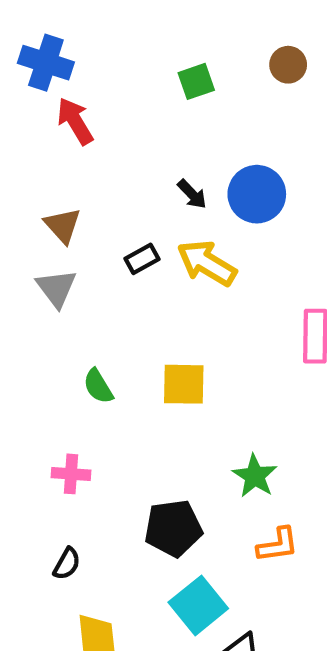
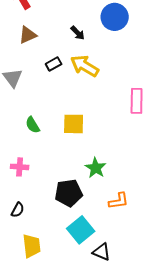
blue circle: (257, 194) -> (115, 17), moved
brown triangle: (63, 225) -> (28, 35), moved, turned 48
green star: (255, 476) -> (96, 168), moved

